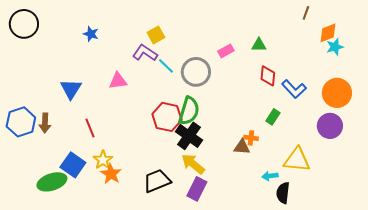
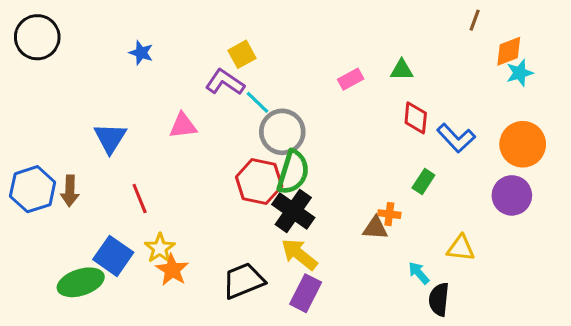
gray circle: (196, 72) -> (282, 132), moved
yellow triangle: (297, 160) -> (461, 248), size x0.7
cyan arrow: (270, 176) -> (419, 273), turned 56

